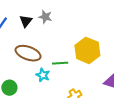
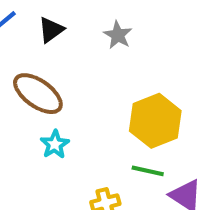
gray star: (45, 17) -> (118, 35), moved
green line: (60, 63) -> (148, 171), moved

